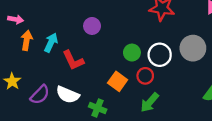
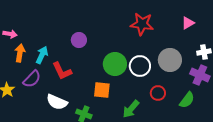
green circle: (132, 53) -> (115, 64), size x1.5
red circle: (145, 76) -> (158, 93), moved
orange square: (118, 81) -> (102, 90), turned -30
purple semicircle: (40, 95) -> (32, 79), moved

